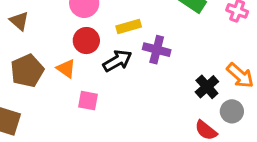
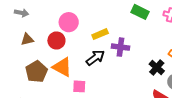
brown triangle: (19, 21) -> (27, 39), turned -48
red circle: (86, 41) -> (56, 40), moved
orange triangle: (66, 69) -> (62, 67), size x1.5

